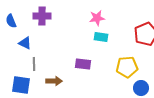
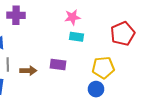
brown arrow: (54, 81) -> (28, 71), moved
blue circle: (141, 88) -> (96, 89), moved

